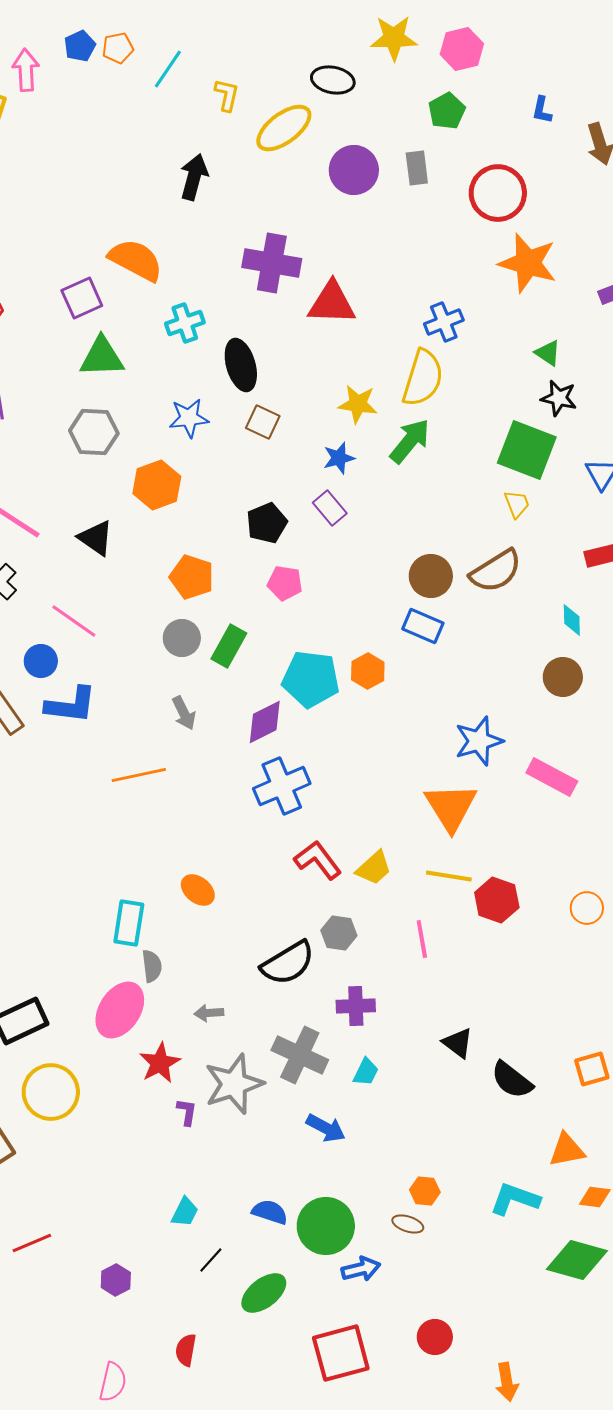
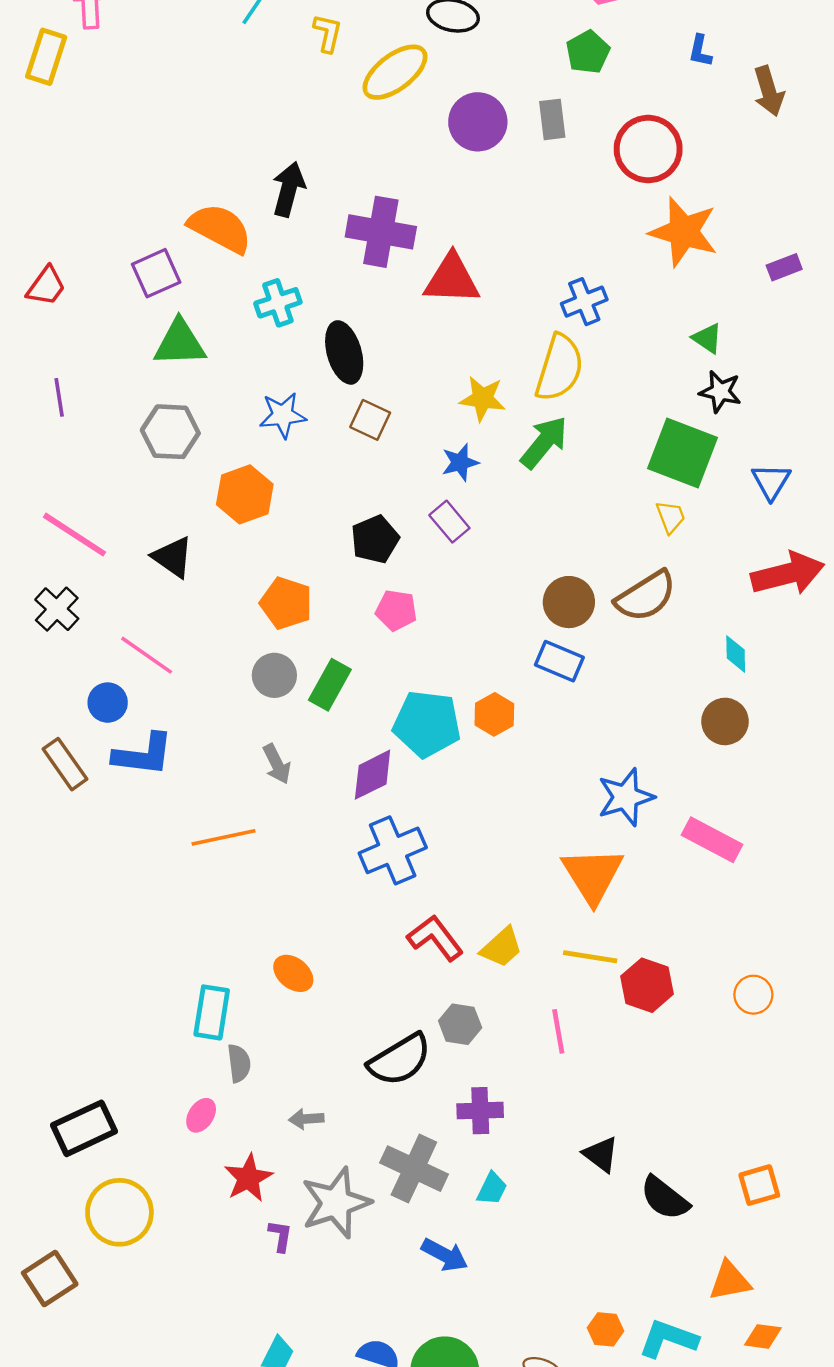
black arrow: (194, 177) -> (289, 189), moved
pink ellipse: (120, 1010) -> (201, 1115), size x0.5
orange hexagon: (425, 1191) -> (606, 1329), moved

